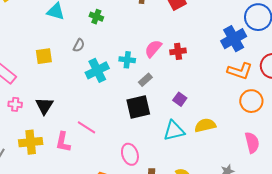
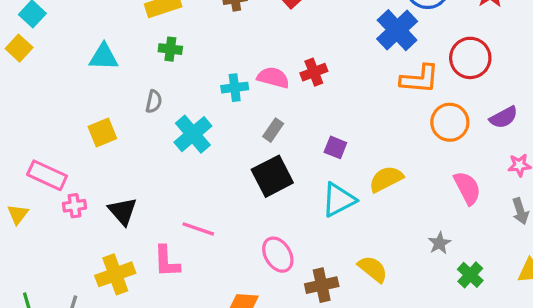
pink semicircle: (153, 49) -> (273, 78), turned 78
cyan cross: (127, 60) -> (235, 88), moved
pink cross: (15, 104) -> (74, 206), moved

